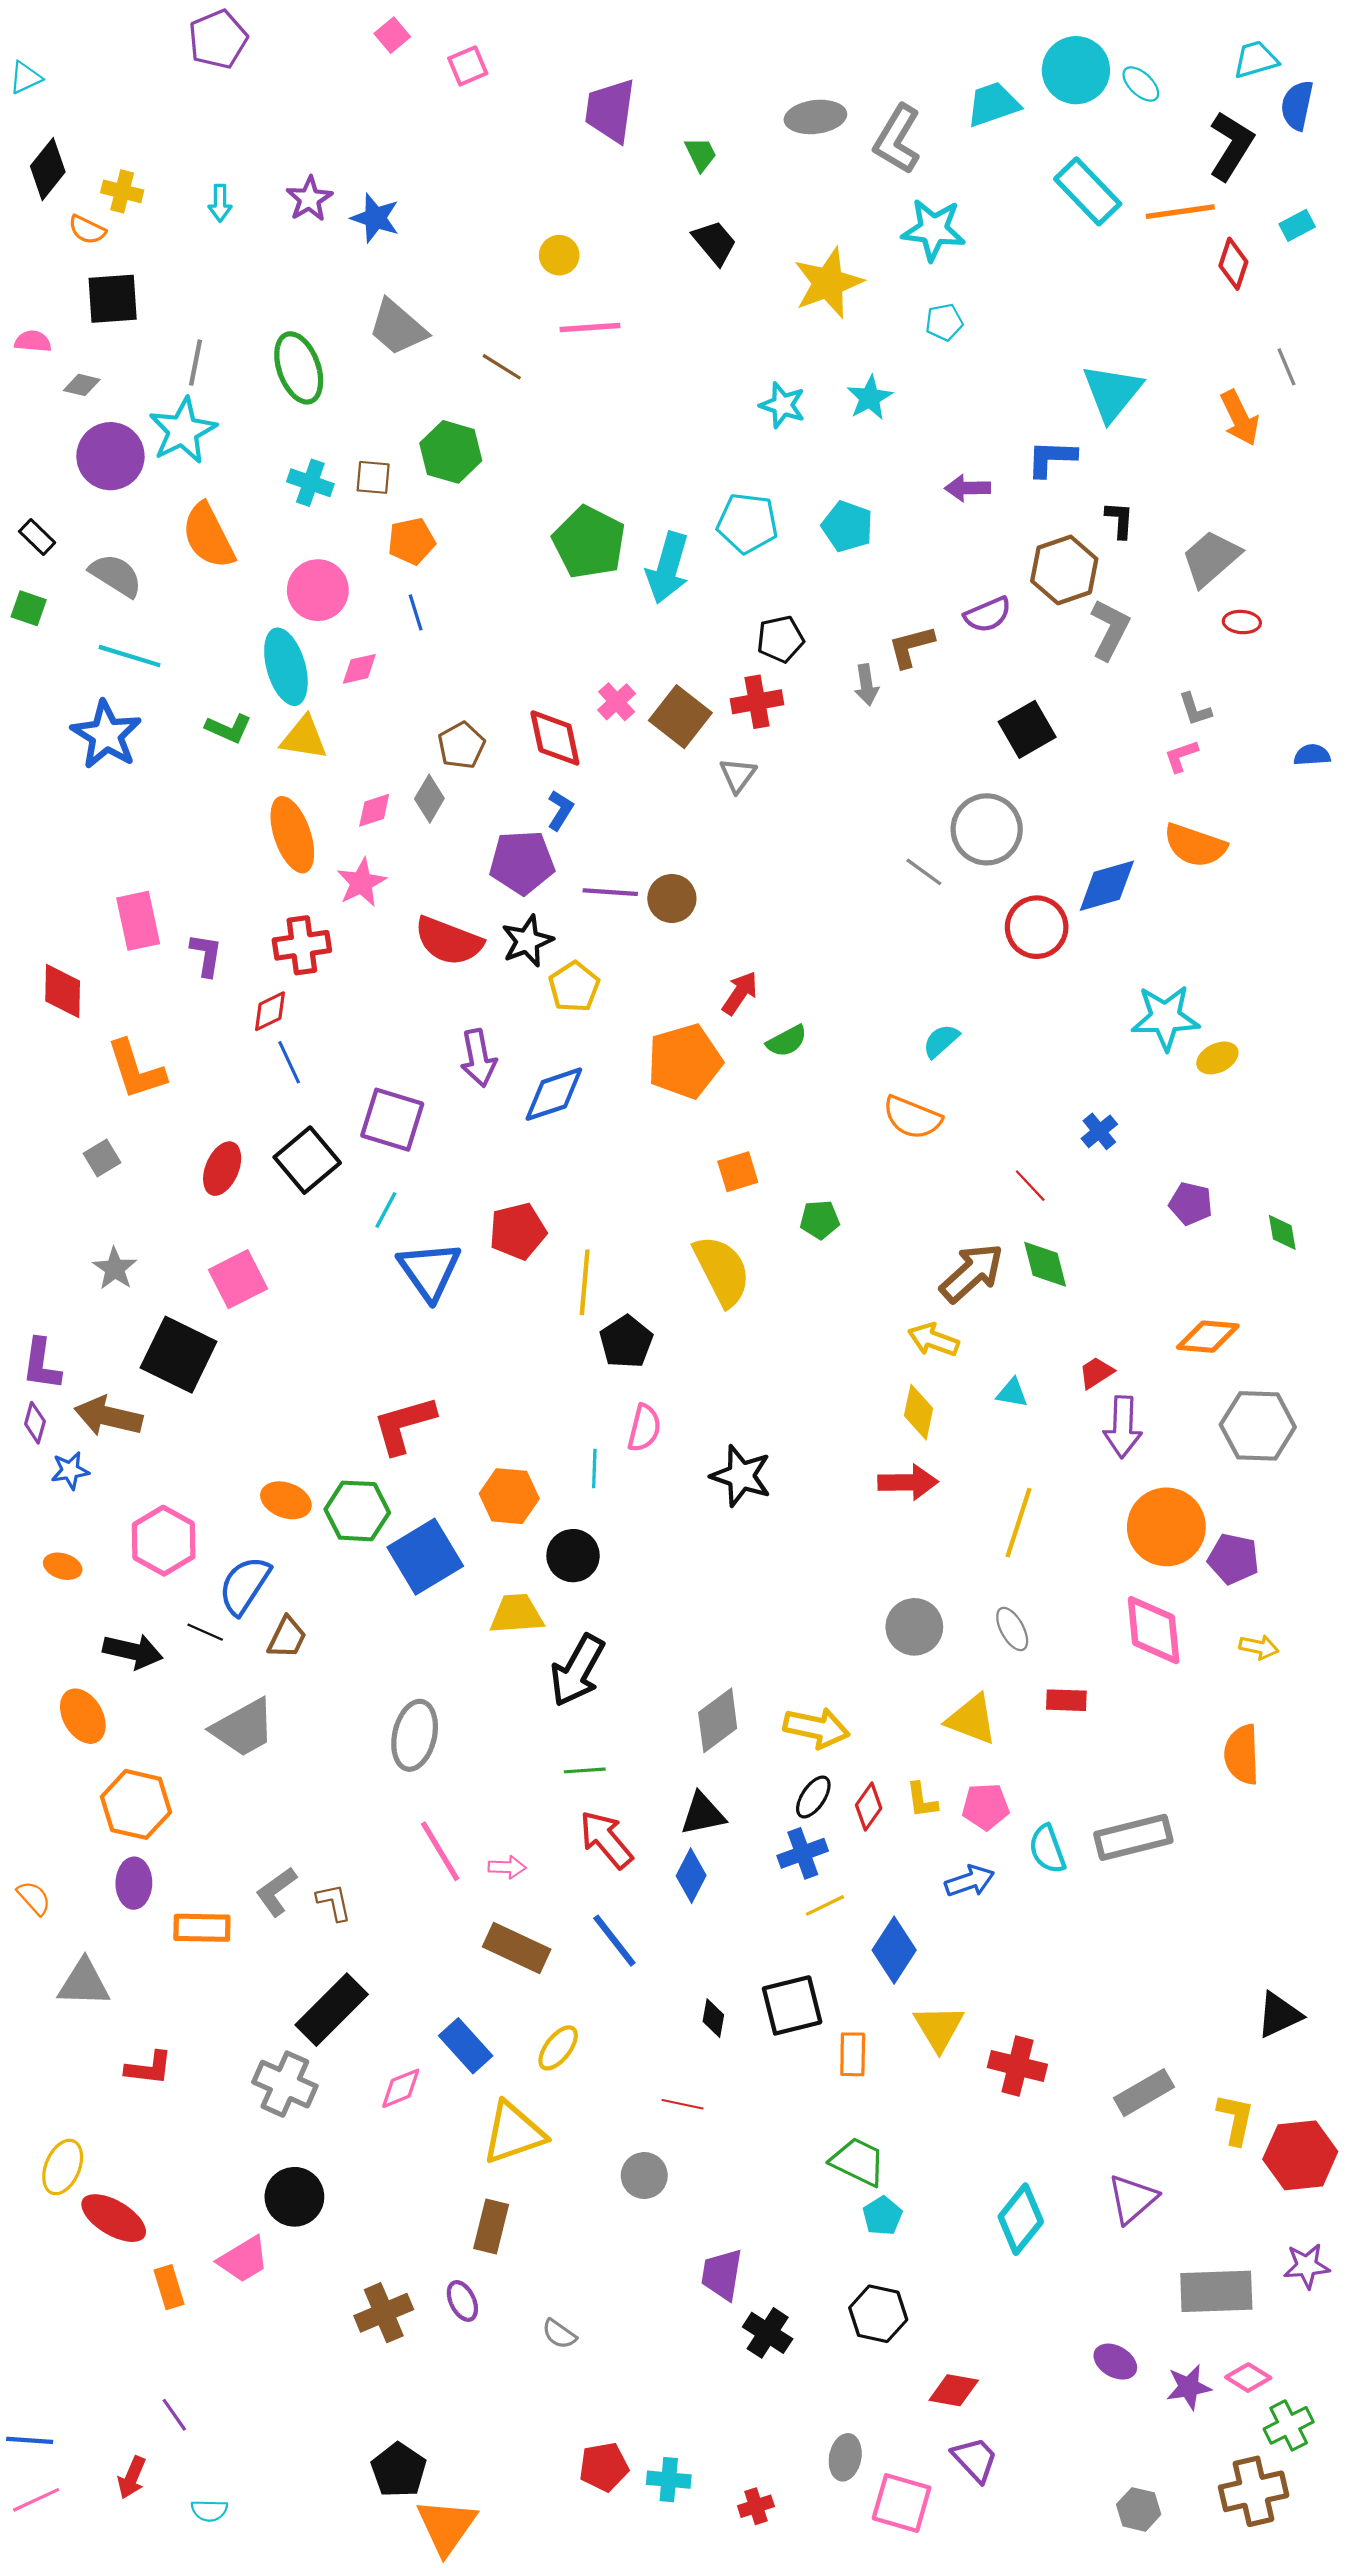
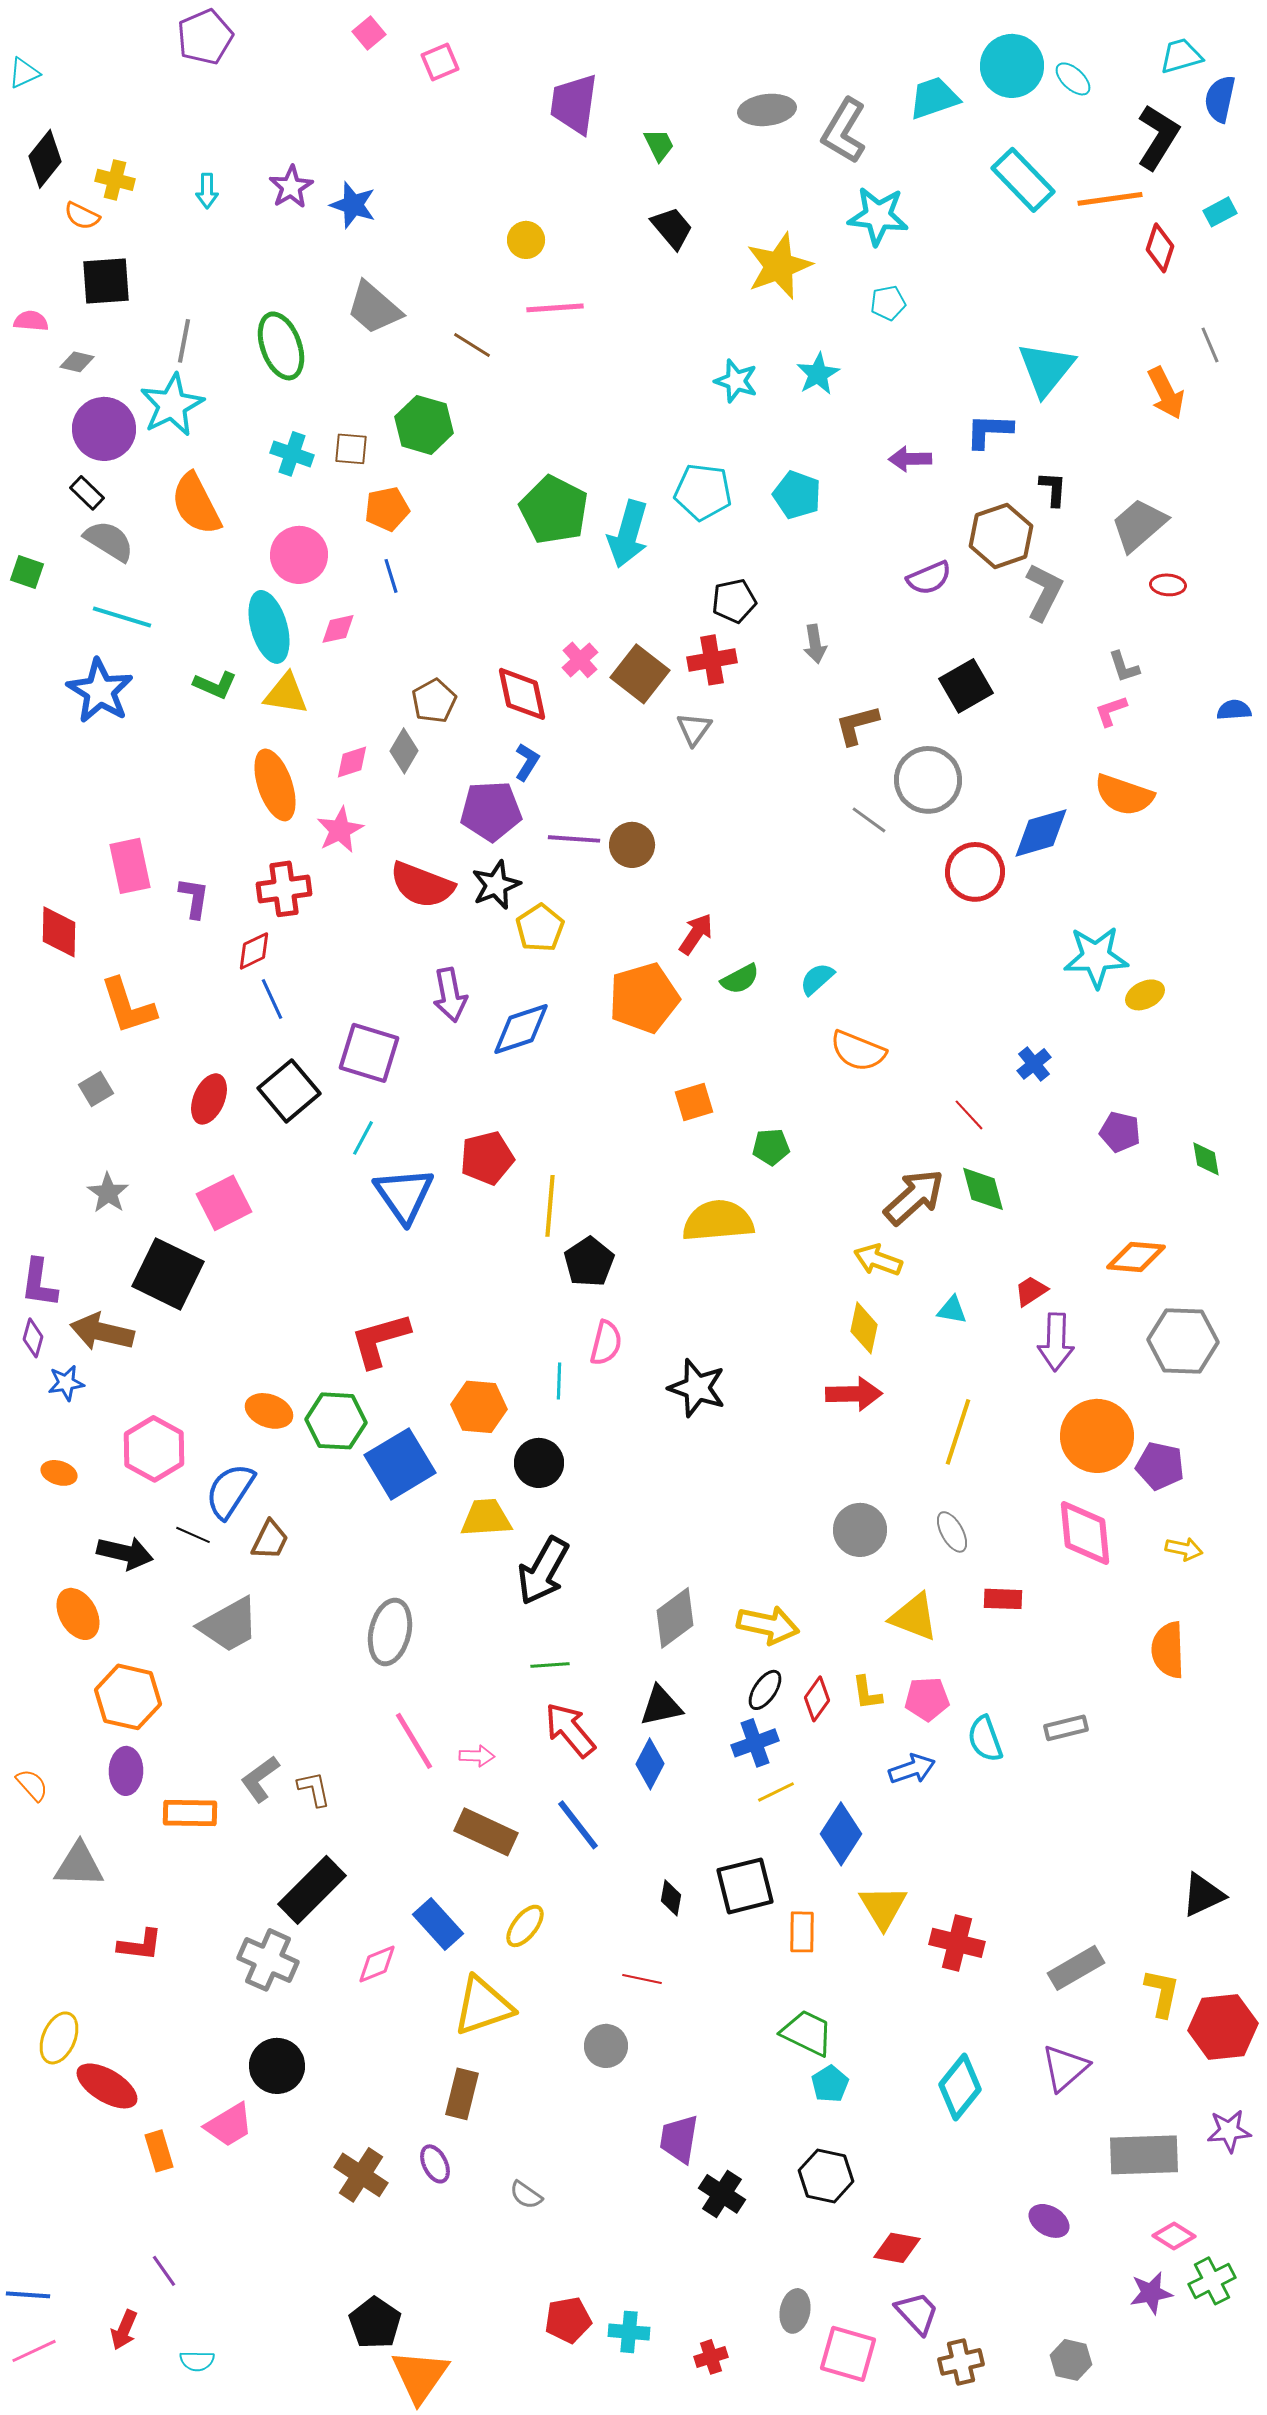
black rectangle: (37, 537) -> (87, 493), moved
brown L-shape: (911, 646) -> (857, 725), moved
cyan semicircle: (941, 1041) -> (817, 979), moved
yellow semicircle: (722, 1271) -> (718, 1221), moved, turned -68
gray rectangle: (1133, 1837) -> (1066, 1728), size x0.6
brown cross: (384, 2313) -> (361, 2175), turned -34
purple star: (1189, 2387) -> (1151, 2293), moved
brown cross: (1254, 2491) -> (961, 2362), moved, size x0.7

